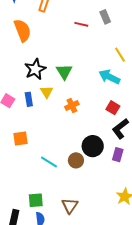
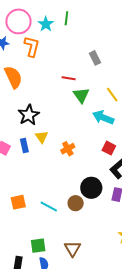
red line: (81, 24) -> (69, 78), moved
green triangle: (64, 72) -> (81, 95), moved
orange square: (21, 138) -> (18, 202), moved

